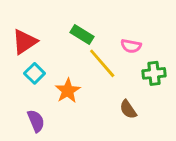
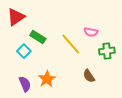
green rectangle: (82, 35) -> (38, 37), moved
red triangle: (24, 42) -> (16, 17), moved
orange star: (68, 91) -> (47, 79), moved

